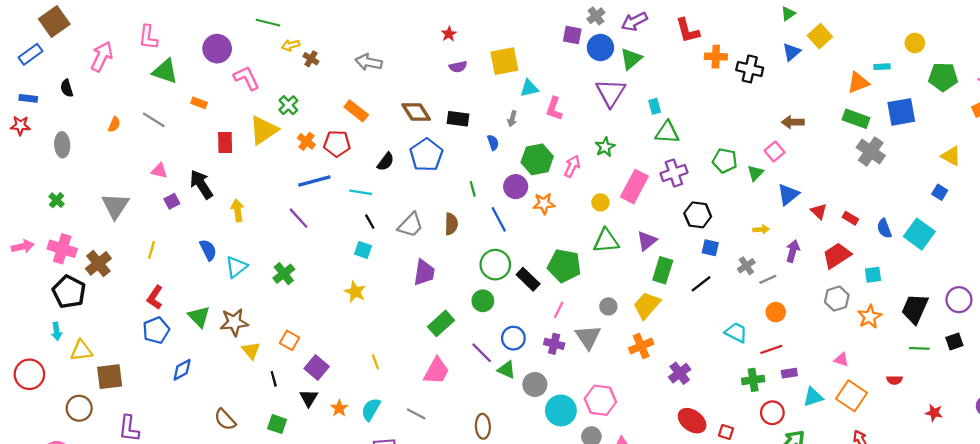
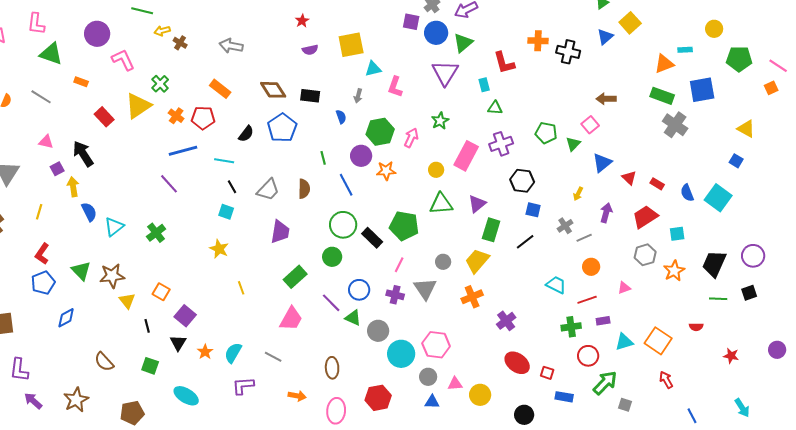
red L-shape: (688, 31) -> (504, 63), moved
green triangle: (667, 132) -> (495, 108), size x0.7
red rectangle: (225, 142) -> (104, 117), turned -42
yellow arrow: (237, 210) -> (73, 187), moved
yellow arrow: (761, 230) -> (578, 194), turned 120
pink triangle: (841, 360) -> (624, 288), moved, turned -40
yellow line: (375, 362) -> (241, 288), moved

